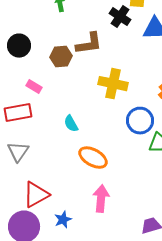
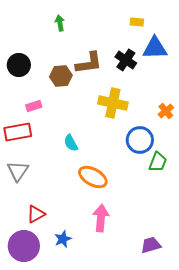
black cross: (120, 17) -> (126, 60), moved
pink rectangle: (34, 87) -> (34, 106), turned -49
red triangle: (36, 195) -> (36, 214), size x0.7

